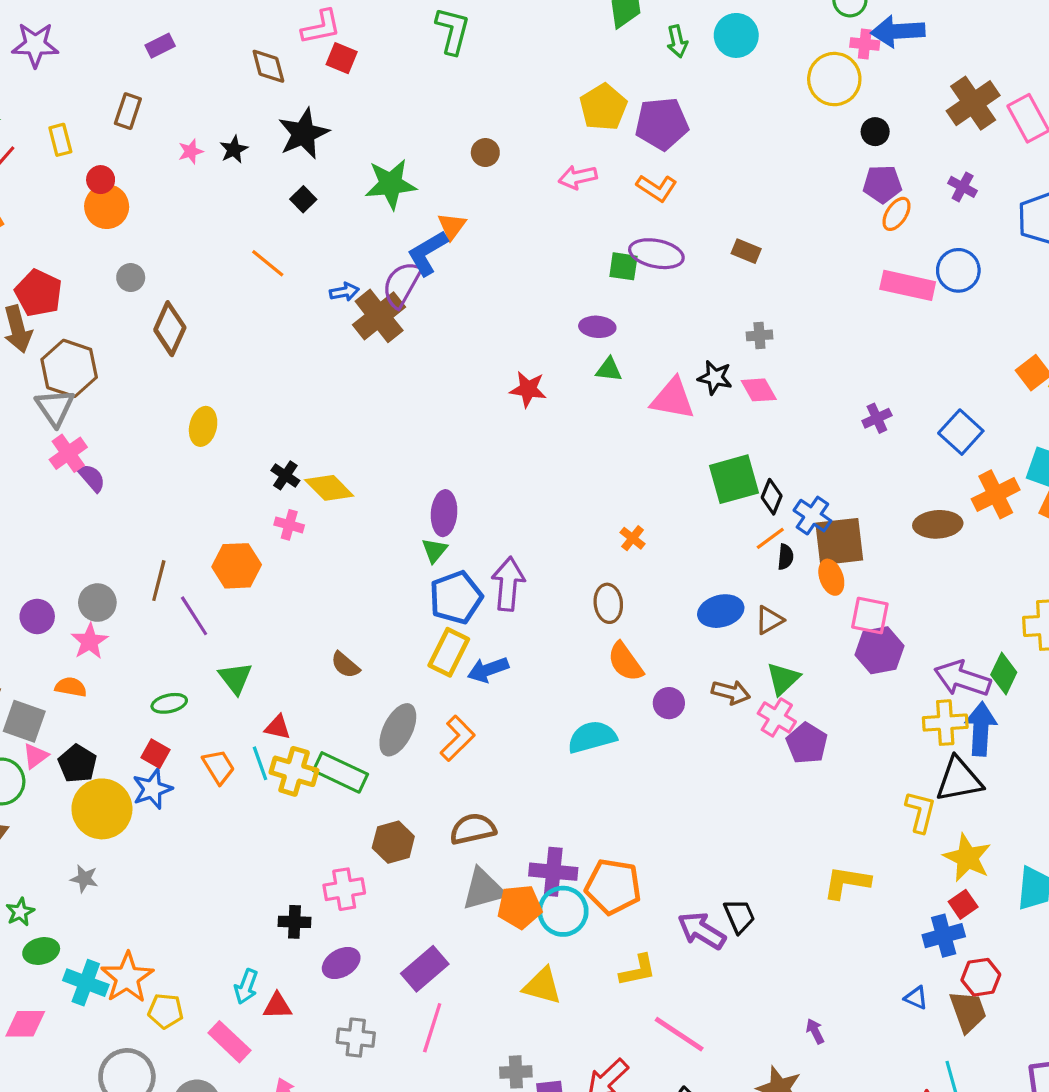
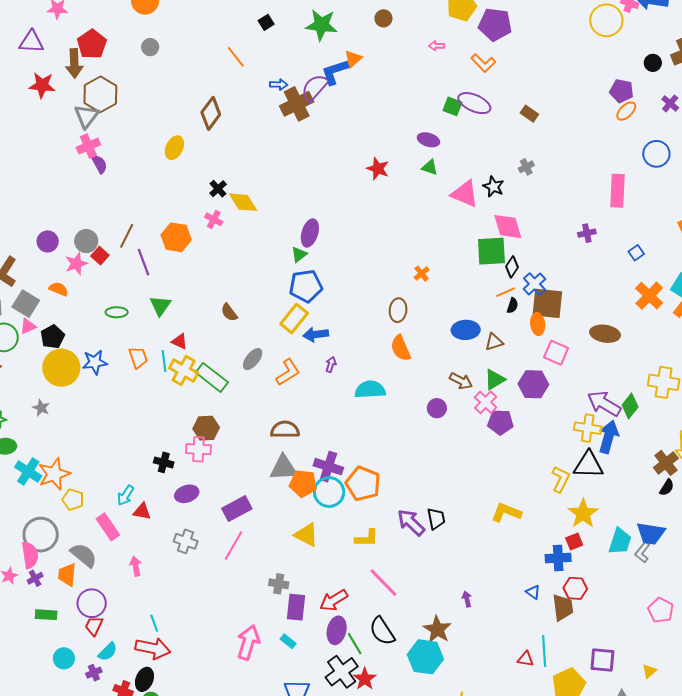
black circle: (875, 132) -> (653, 63), moved
pink arrow: (578, 177) -> (437, 46), size x0.7
pink rectangle: (908, 285) -> (618, 191), moved, turned 68
brown diamond: (170, 329) -> (211, 113), moved
gray cross: (759, 335) -> (526, 167), turned -35
pink diamond: (759, 390) -> (508, 227), moved, size x1.4
blue square: (961, 432) -> (636, 253), size x0.6
orange cross: (996, 494) -> (649, 296), turned -32
brown ellipse: (938, 524) -> (605, 334), moved
purple arrow: (508, 584) -> (331, 364), moved, size x0.5
purple hexagon: (879, 650) -> (533, 384), moved
purple circle: (669, 703) -> (437, 408), moved
gray ellipse: (398, 730) -> (253, 359), size x0.7
purple pentagon: (807, 743) -> (500, 422), turned 30
red square: (155, 754) -> (100, 256), moved
brown hexagon: (393, 842) -> (206, 428), moved

